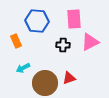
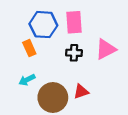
pink rectangle: (74, 19) -> (74, 22), moved
orange rectangle: (16, 41) -> (29, 48), moved

